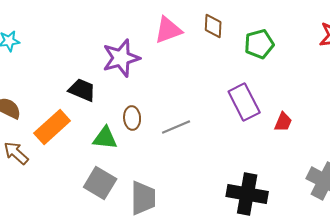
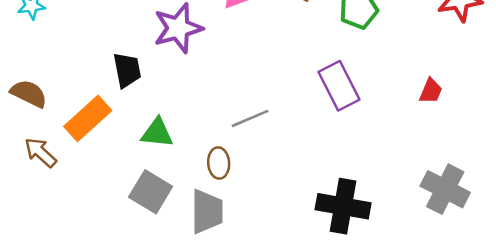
black trapezoid: (82, 90) -> (127, 70), turned 56
brown ellipse: (132, 118) -> (219, 163), moved
red trapezoid: (283, 122) -> (431, 91), moved

